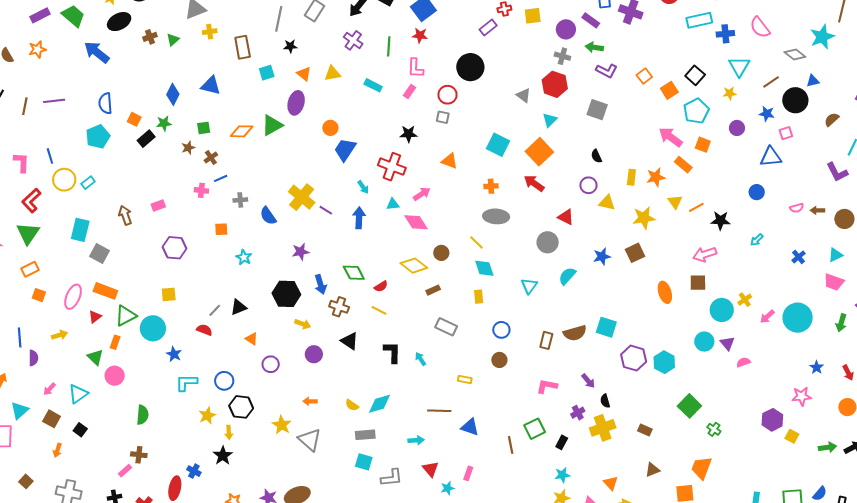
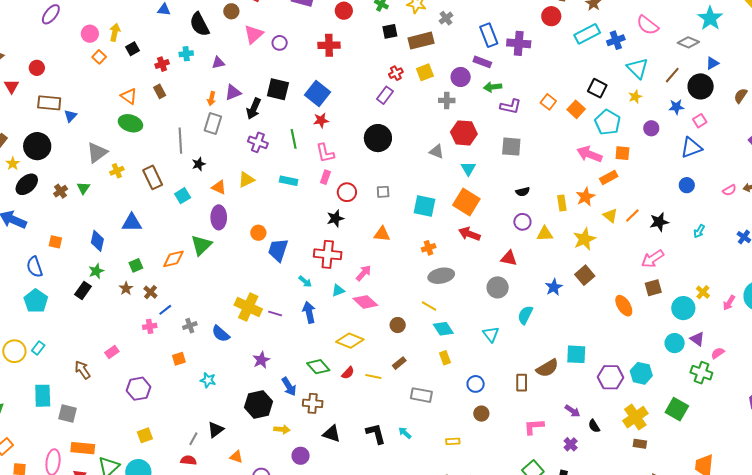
gray cross: (562, 56) -> (447, 100), moved
red circle: (448, 95) -> (347, 192), moved
gray square: (443, 117) -> (383, 192), moved
orange square: (134, 119) -> (55, 242), moved
black semicircle: (596, 156) -> (523, 192), turned -64
orange rectangle: (683, 165) -> (609, 178), turned -54
yellow diamond: (414, 266) -> (350, 341), moved
yellow line: (379, 310) -> (373, 377), moved
yellow cross: (603, 428) -> (635, 417), moved
green cross: (714, 429) -> (701, 373), moved, size x1.5

